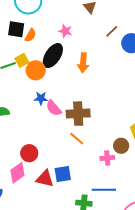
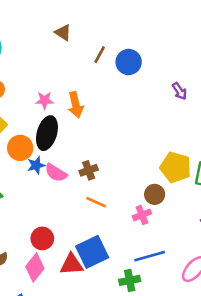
pink star: (65, 31) -> (44, 100), moved
black ellipse: (53, 56) -> (47, 133), moved
orange circle: (36, 70) -> (20, 148), moved
brown cross: (78, 114) -> (89, 170), size x0.6
blue square: (63, 174) -> (92, 252), size x1.4

